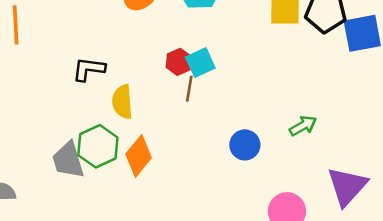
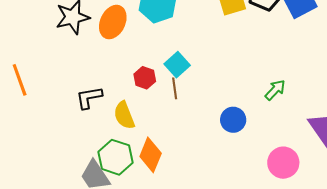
red hexagon: (179, 62) -> (145, 78), moved

